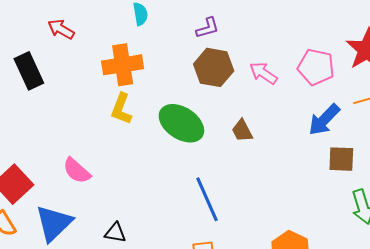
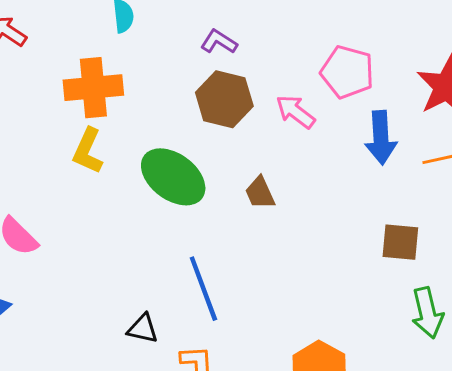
purple L-shape: (208, 28) -> (219, 42), turned -135
pink pentagon: (316, 67) -> (347, 72), moved
blue arrow: (324, 120) -> (381, 138), moved, turned -51
black triangle: (115, 233) -> (143, 329), moved

